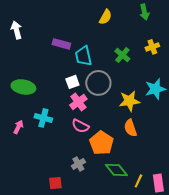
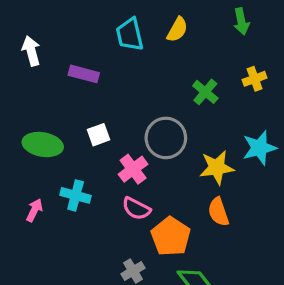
purple rectangle: (61, 44) -> (84, 74), moved
cyan trapezoid: (83, 56) -> (130, 34), moved
white square: (72, 82) -> (99, 135), moved

